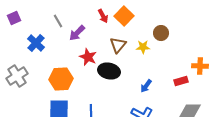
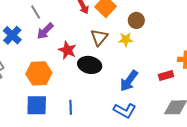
purple arrow: (77, 33) -> (45, 31), moved
brown circle: (161, 33) -> (136, 20), moved
blue arrow: (146, 86) -> (129, 81), size x1.5

